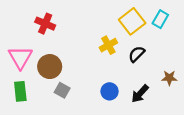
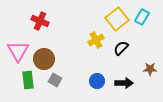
green rectangle: (20, 91) -> (28, 80), moved
black arrow: (140, 94) -> (124, 83), turned -132

